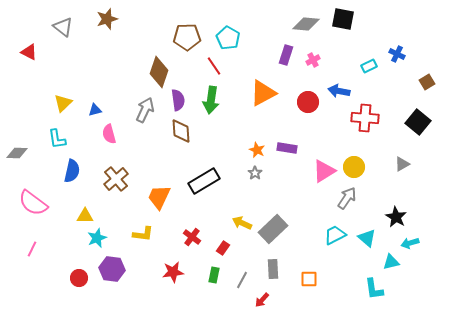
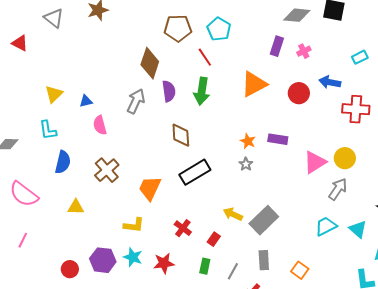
brown diamond: (181, 131) -> (181, 135), moved
cyan star: (97, 238) -> (133, 257), moved, turned -30
orange square: (309, 279) -> (300, 270), turned 36

